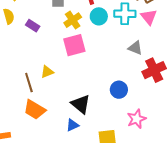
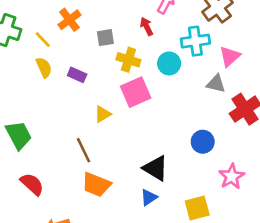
cyan circle: (99, 16) -> (169, 63), moved
pink triangle: (149, 17) -> (230, 56), moved, turned 36
yellow cross: (73, 20) -> (128, 60), turned -30
yellow triangle: (47, 72) -> (103, 114), moved

